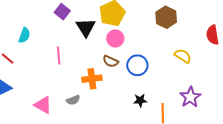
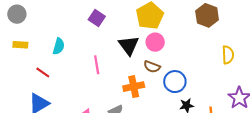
black triangle: (86, 27) -> (129, 45), moved
yellow semicircle: (183, 56) -> (228, 55), turned 60
blue circle: (137, 65) -> (175, 82), moved

